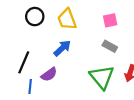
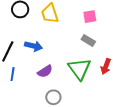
blue arrow: (62, 48) -> (34, 46), moved, turned 54
purple semicircle: (49, 74) -> (45, 71), moved

